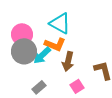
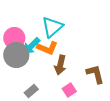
cyan triangle: (60, 23) -> (52, 27), turned 50
cyan arrow: (42, 55) -> (31, 46), moved

